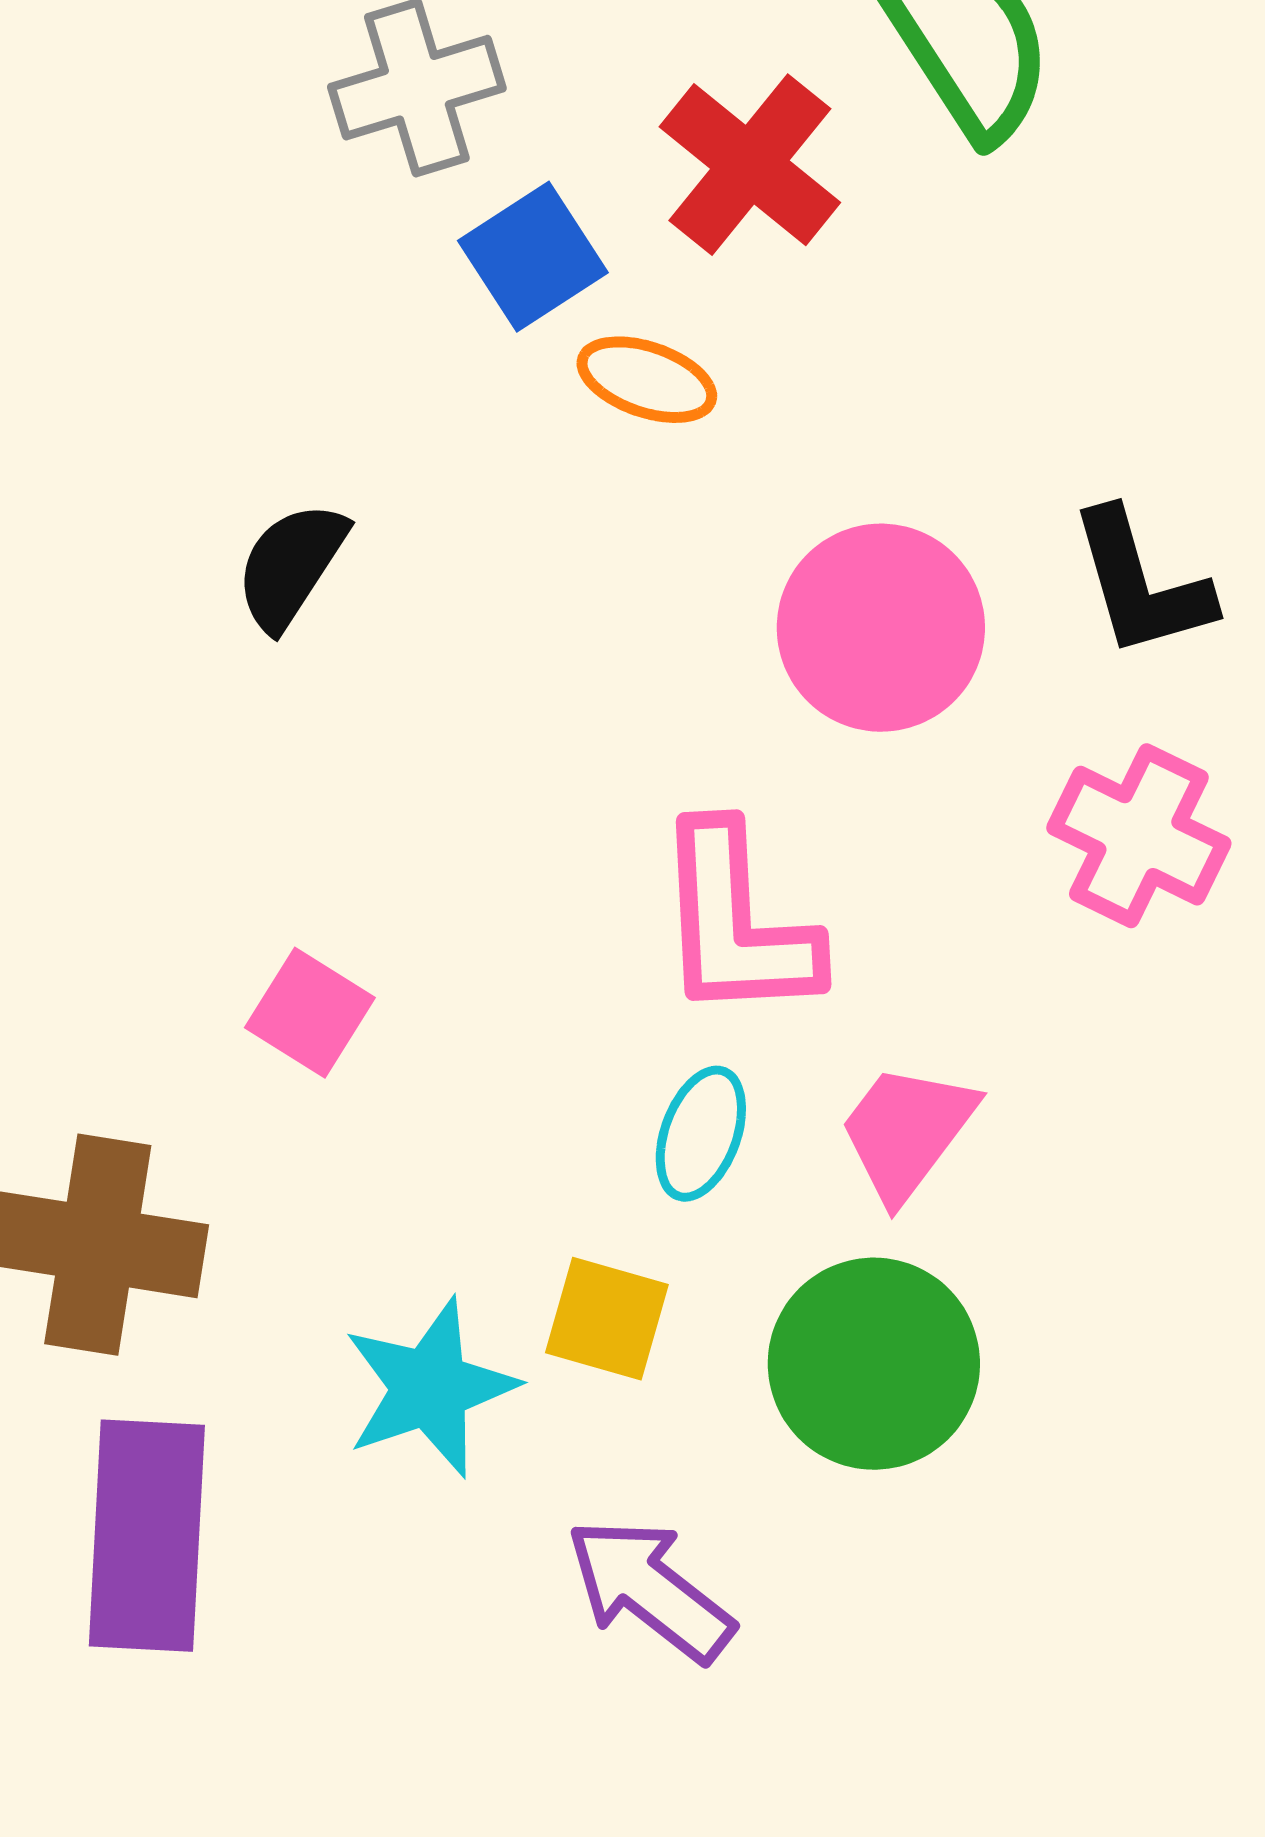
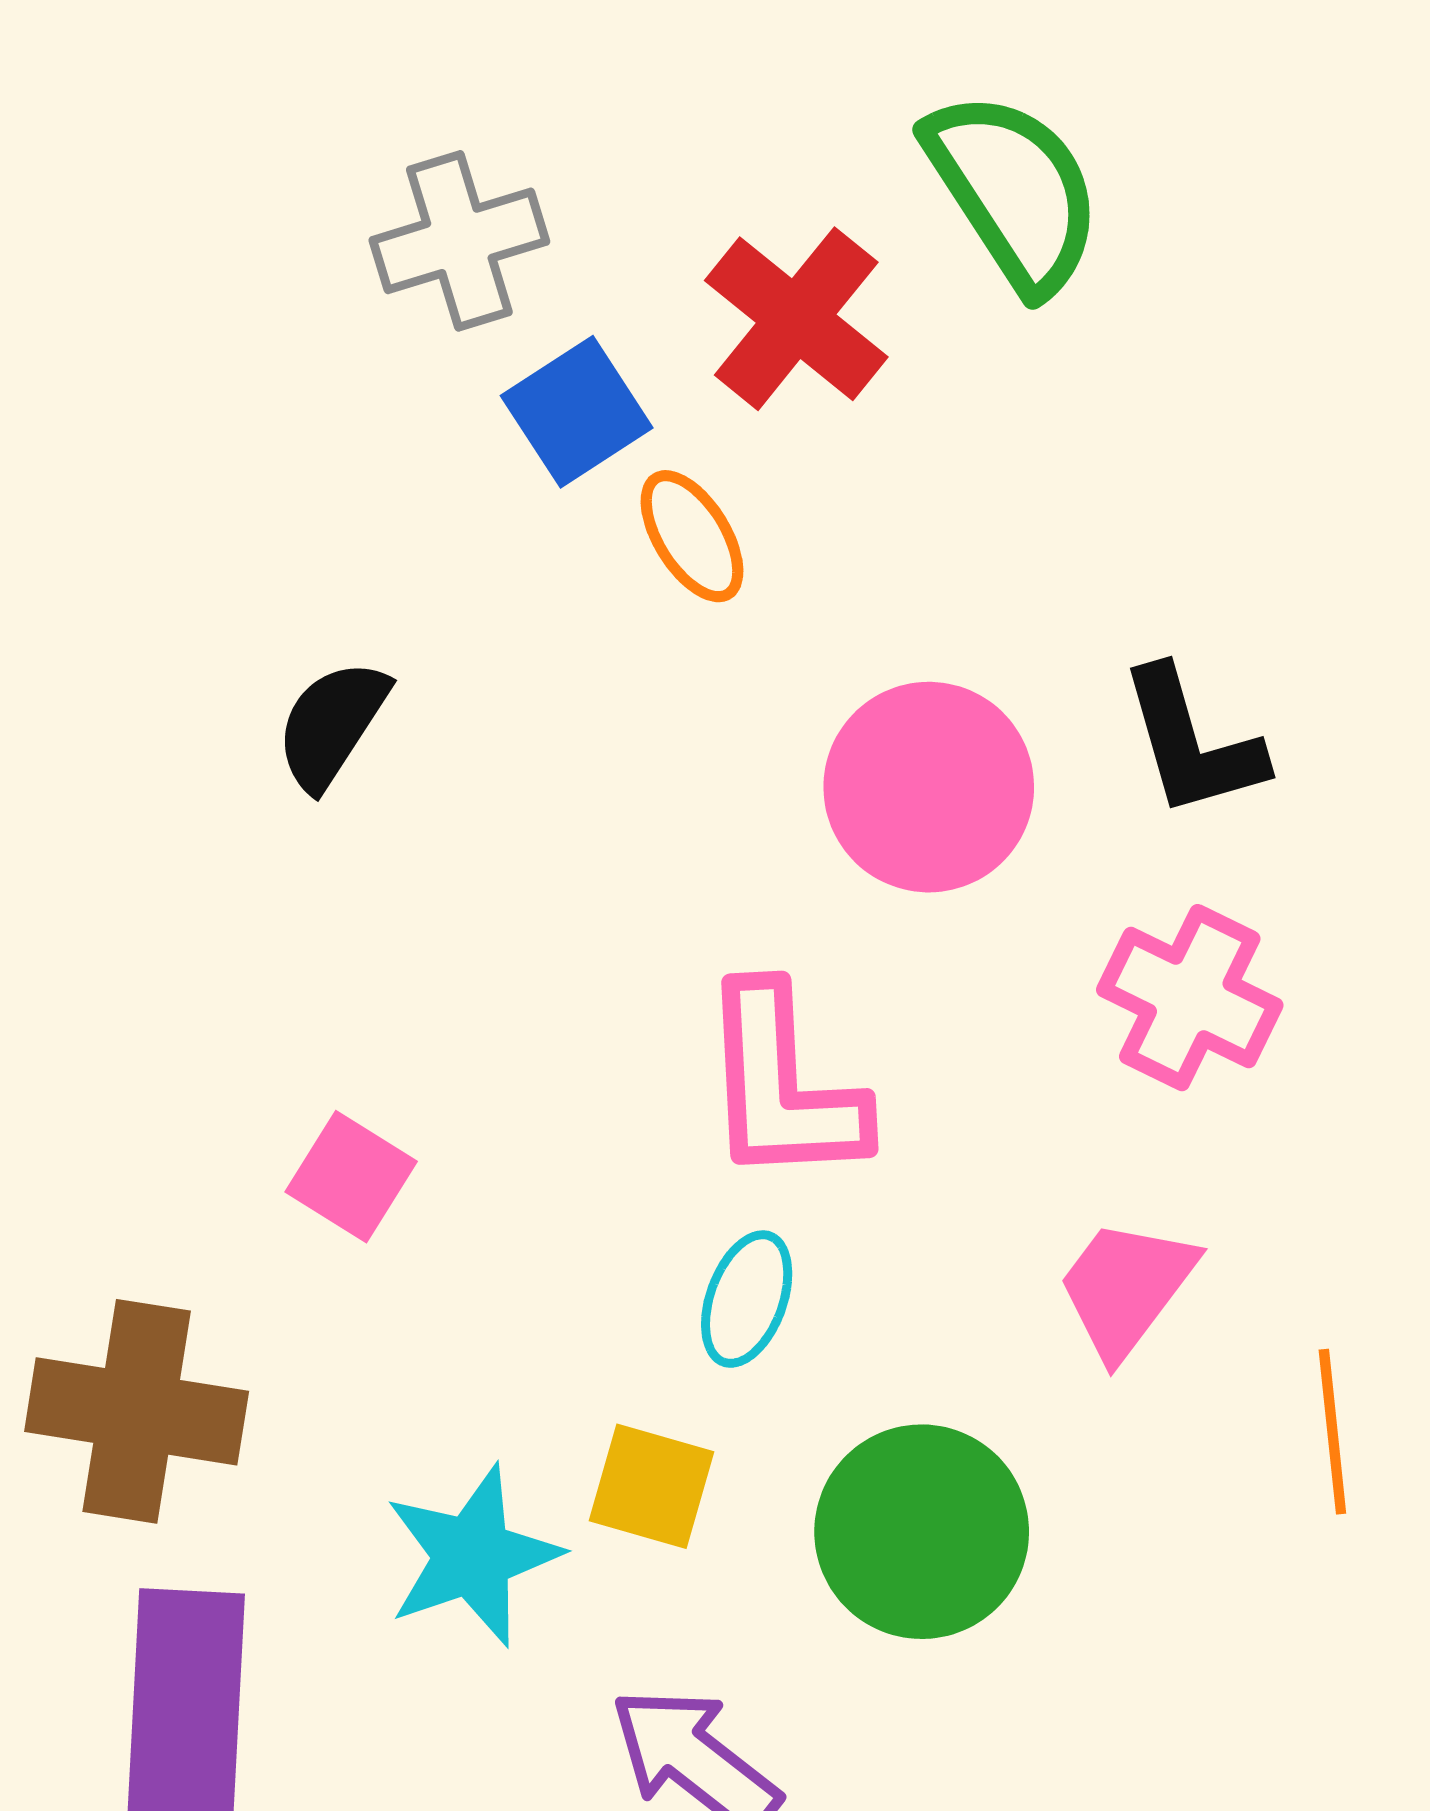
orange ellipse: (647, 380) -> (692, 536), turned 39
pink trapezoid: (907, 1132) -> (1126, 1288), moved

